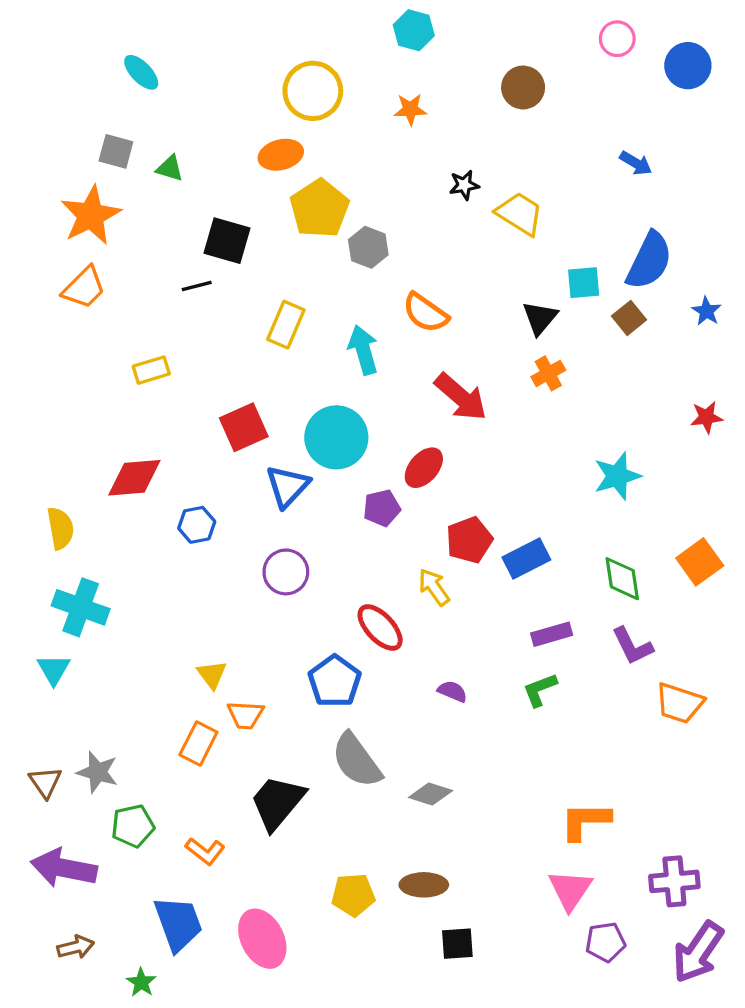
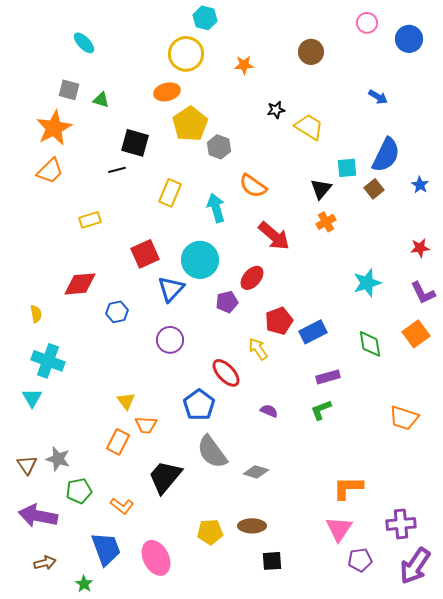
cyan hexagon: (414, 30) -> (205, 18), moved
yellow semicircle: (60, 528) -> (36, 314), size x0.7
purple L-shape: (632, 646) -> (423, 293), moved

